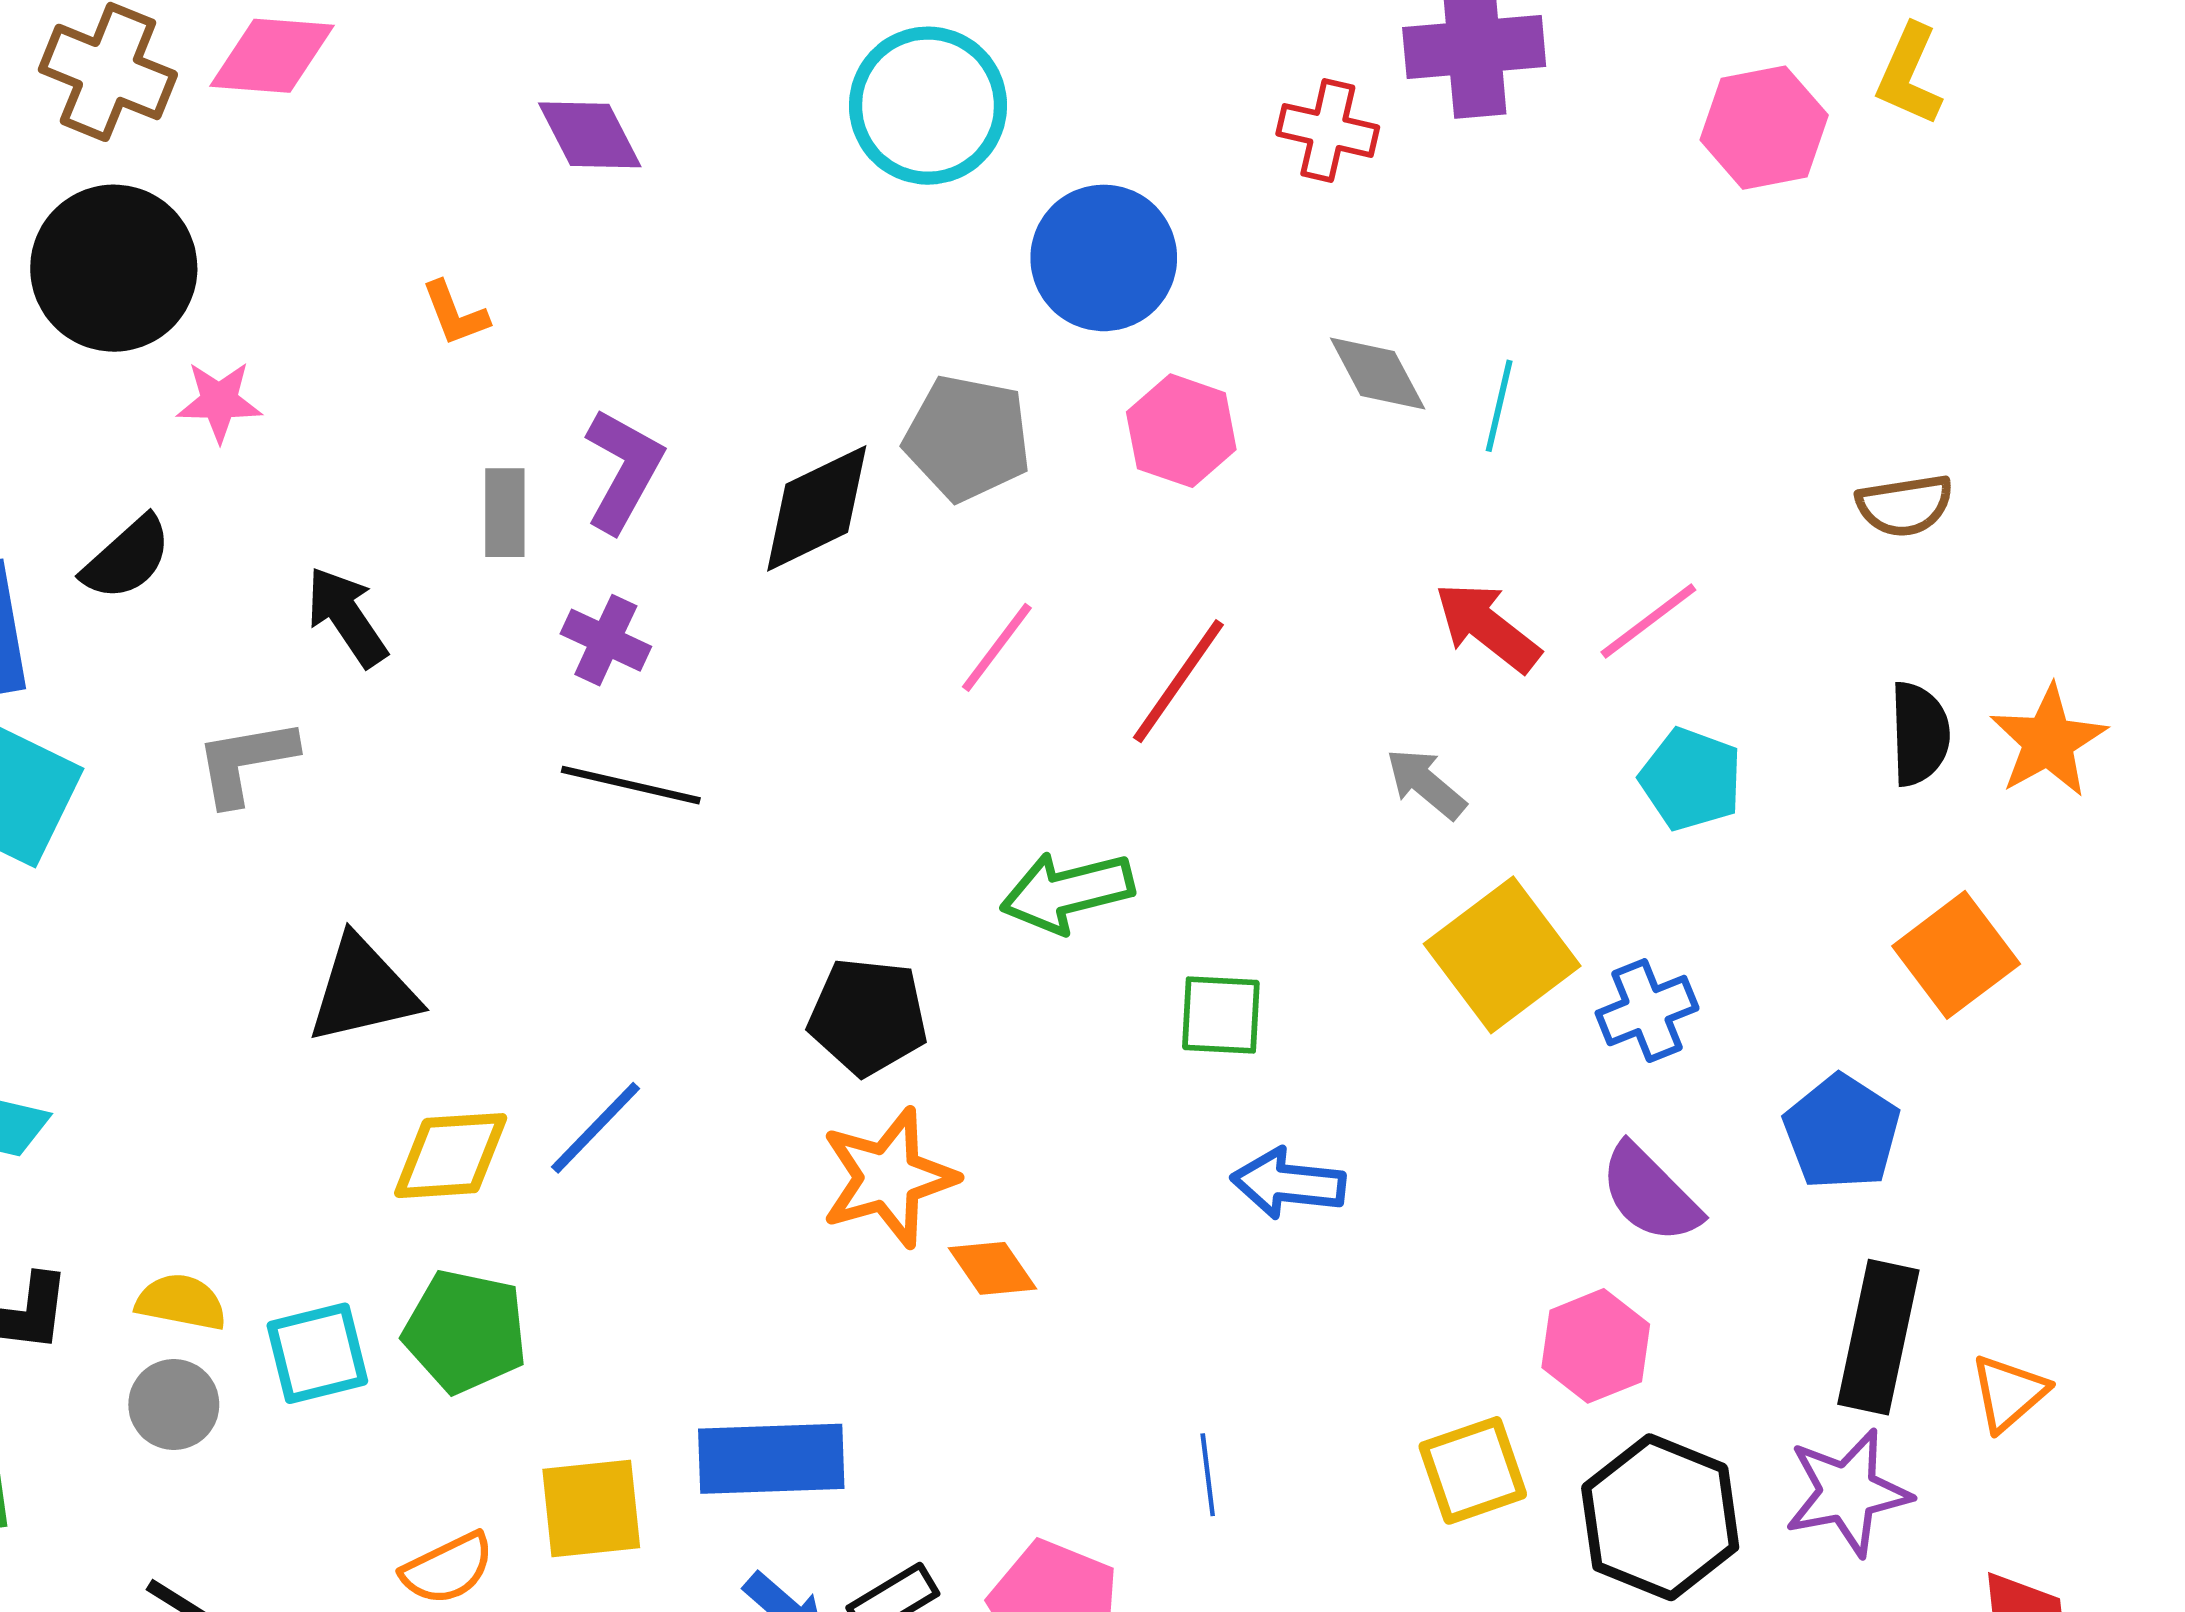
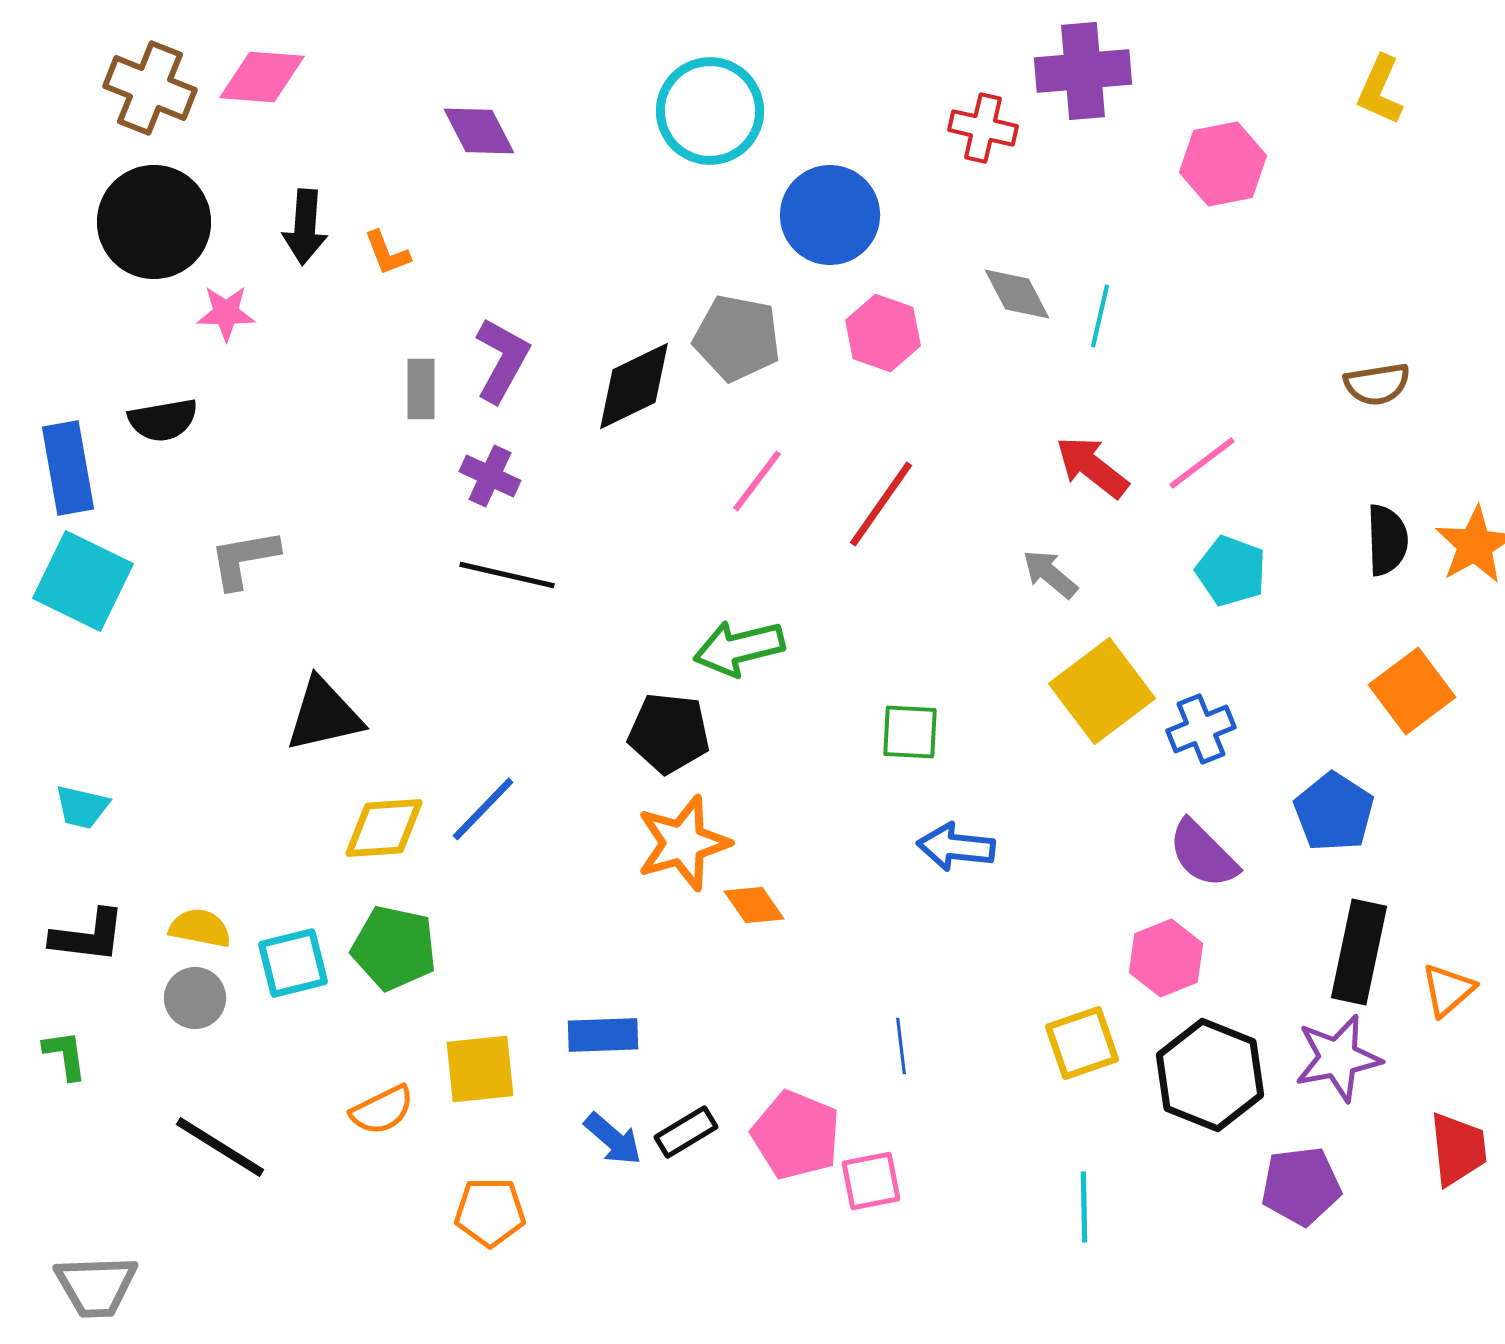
pink hexagon: (1764, 128) -> (1223, 164), moved
black semicircle: (127, 558) -> (163, 420), turned 32
black arrow: (347, 617) -> (305, 227), moved, turned -142
green arrow: (1067, 892) -> (739, 648), moved
blue rectangle: (771, 1459) -> (603, 1035), size x0.7

